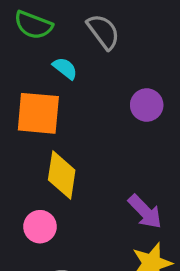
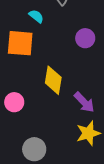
yellow diamond: (62, 175) -> (53, 80), moved
pink circle: (40, 227) -> (14, 102), moved

